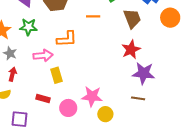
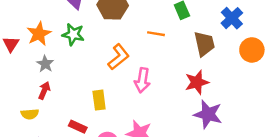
orange L-shape: (67, 39) -> (119, 57), turned -45
pink arrow: (43, 56) -> (142, 80), moved, turned 96

